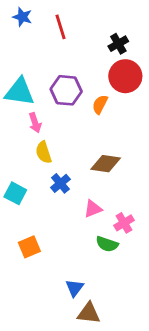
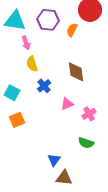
brown diamond: (106, 164) -> (76, 72), turned 75
green semicircle: (107, 244) -> (86, 143), moved
orange square: (29, 247) -> (17, 120), moved

